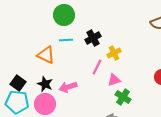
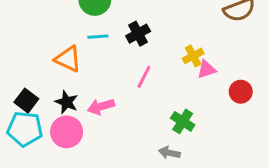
yellow cross: (114, 53) -> (193, 56), moved
pink triangle: (114, 80) -> (206, 69), moved

